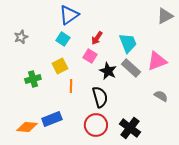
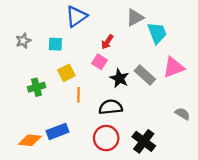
gray triangle: (165, 16) -> (135, 18), moved
cyan square: (63, 39) -> (55, 44), moved, turned -32
cyan trapezoid: (128, 43) -> (157, 33), moved
gray semicircle: (161, 96) -> (182, 114), moved
black semicircle: (100, 97) -> (111, 107), turned -80

